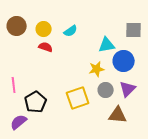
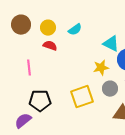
cyan triangle: (107, 45) -> (111, 44), turned 36
pink line: (14, 85) -> (29, 68), moved
black pentagon: (36, 102) -> (40, 101), turned 30

